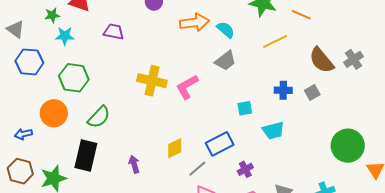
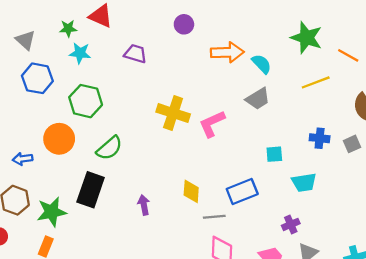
yellow diamond: (175, 148) -> (191, 191), turned -65
gray line: (197, 169) -> (214, 217), turned 30
purple cross: (245, 169) -> (291, 224), moved

